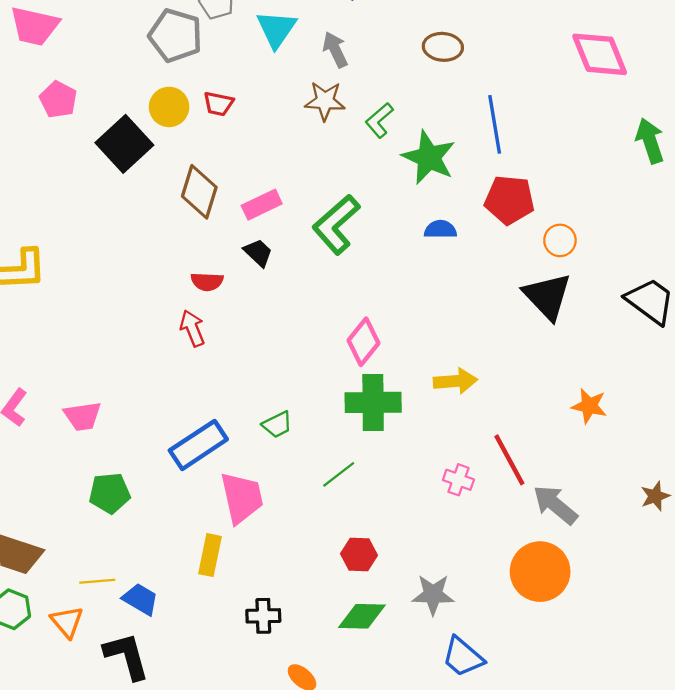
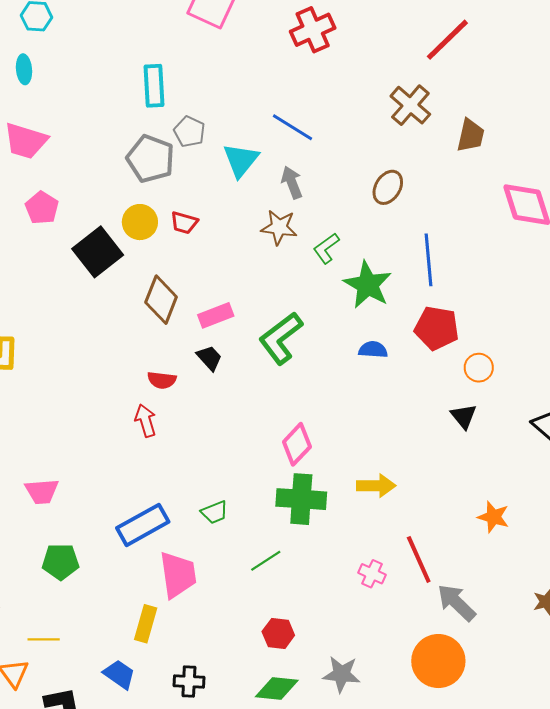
brown ellipse: (443, 47) -> (388, 187), turned -68
black triangle: (547, 296) -> (464, 416), size x0.6
blue trapezoid: (140, 599) -> (119, 674), moved

